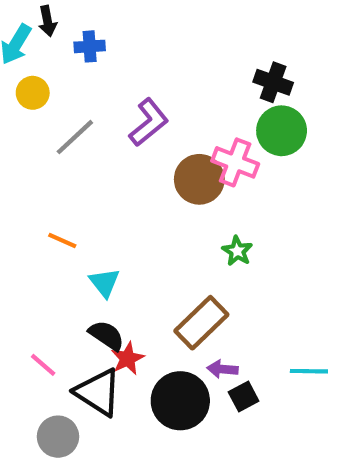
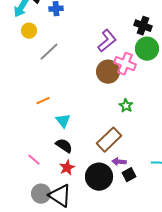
purple L-shape: (149, 122) -> (107, 41), moved
orange line: (62, 240) -> (43, 101), turned -48
red star: (128, 359) -> (67, 168), moved
black triangle: (98, 392) -> (60, 196), moved

